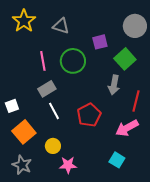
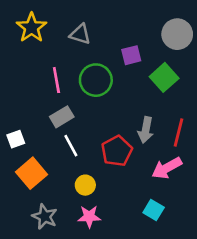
gray arrow: (114, 85) -> (146, 130), moved
yellow circle: (53, 146) -> (85, 185), moved
gray star: (22, 165) -> (45, 217), moved

